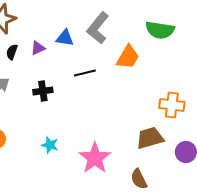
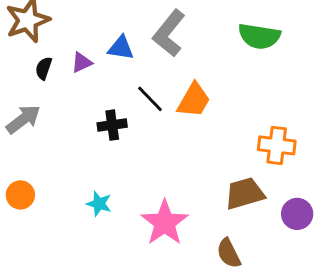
orange trapezoid: (128, 57) -> (194, 100), moved
black line: (85, 73) -> (150, 99), turned 60
black cross: (43, 91) -> (112, 125), moved

